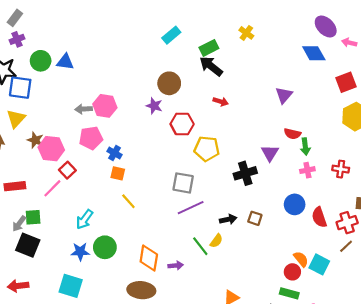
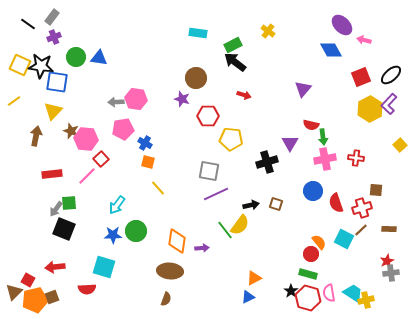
cyan rectangle: (171, 35) -> (198, 33), turned 48
pink cross: (307, 170) -> (325, 159), size x1.5
yellow semicircle: (216, 241) -> (240, 225), size x1.5
cyan square: (319, 264) -> (344, 239), moved

